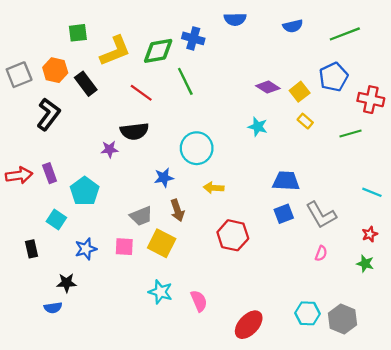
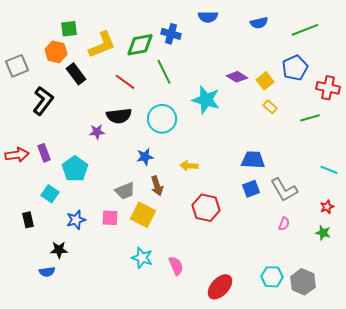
orange hexagon: (55, 70) -> (56, 52), moved
cyan star: (258, 127) -> (206, 100), moved, size x1.6
cyan circle: (197, 148) -> (162, 119), moved

